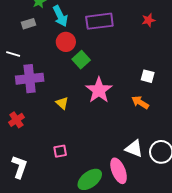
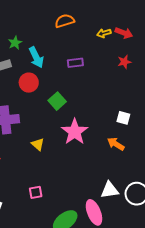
purple rectangle: (99, 21) -> (75, 63), size x0.6
red circle: (66, 42) -> (29, 83), moved
white triangle: (134, 148) -> (110, 190), turned -30

